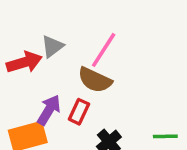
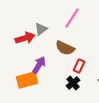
pink line: (104, 50) -> (72, 18), moved
red rectangle: (79, 112) -> (79, 66), moved

